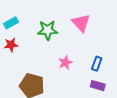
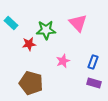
cyan rectangle: (11, 23) -> (11, 23), turned 72
red star: (11, 45) -> (29, 44), moved

